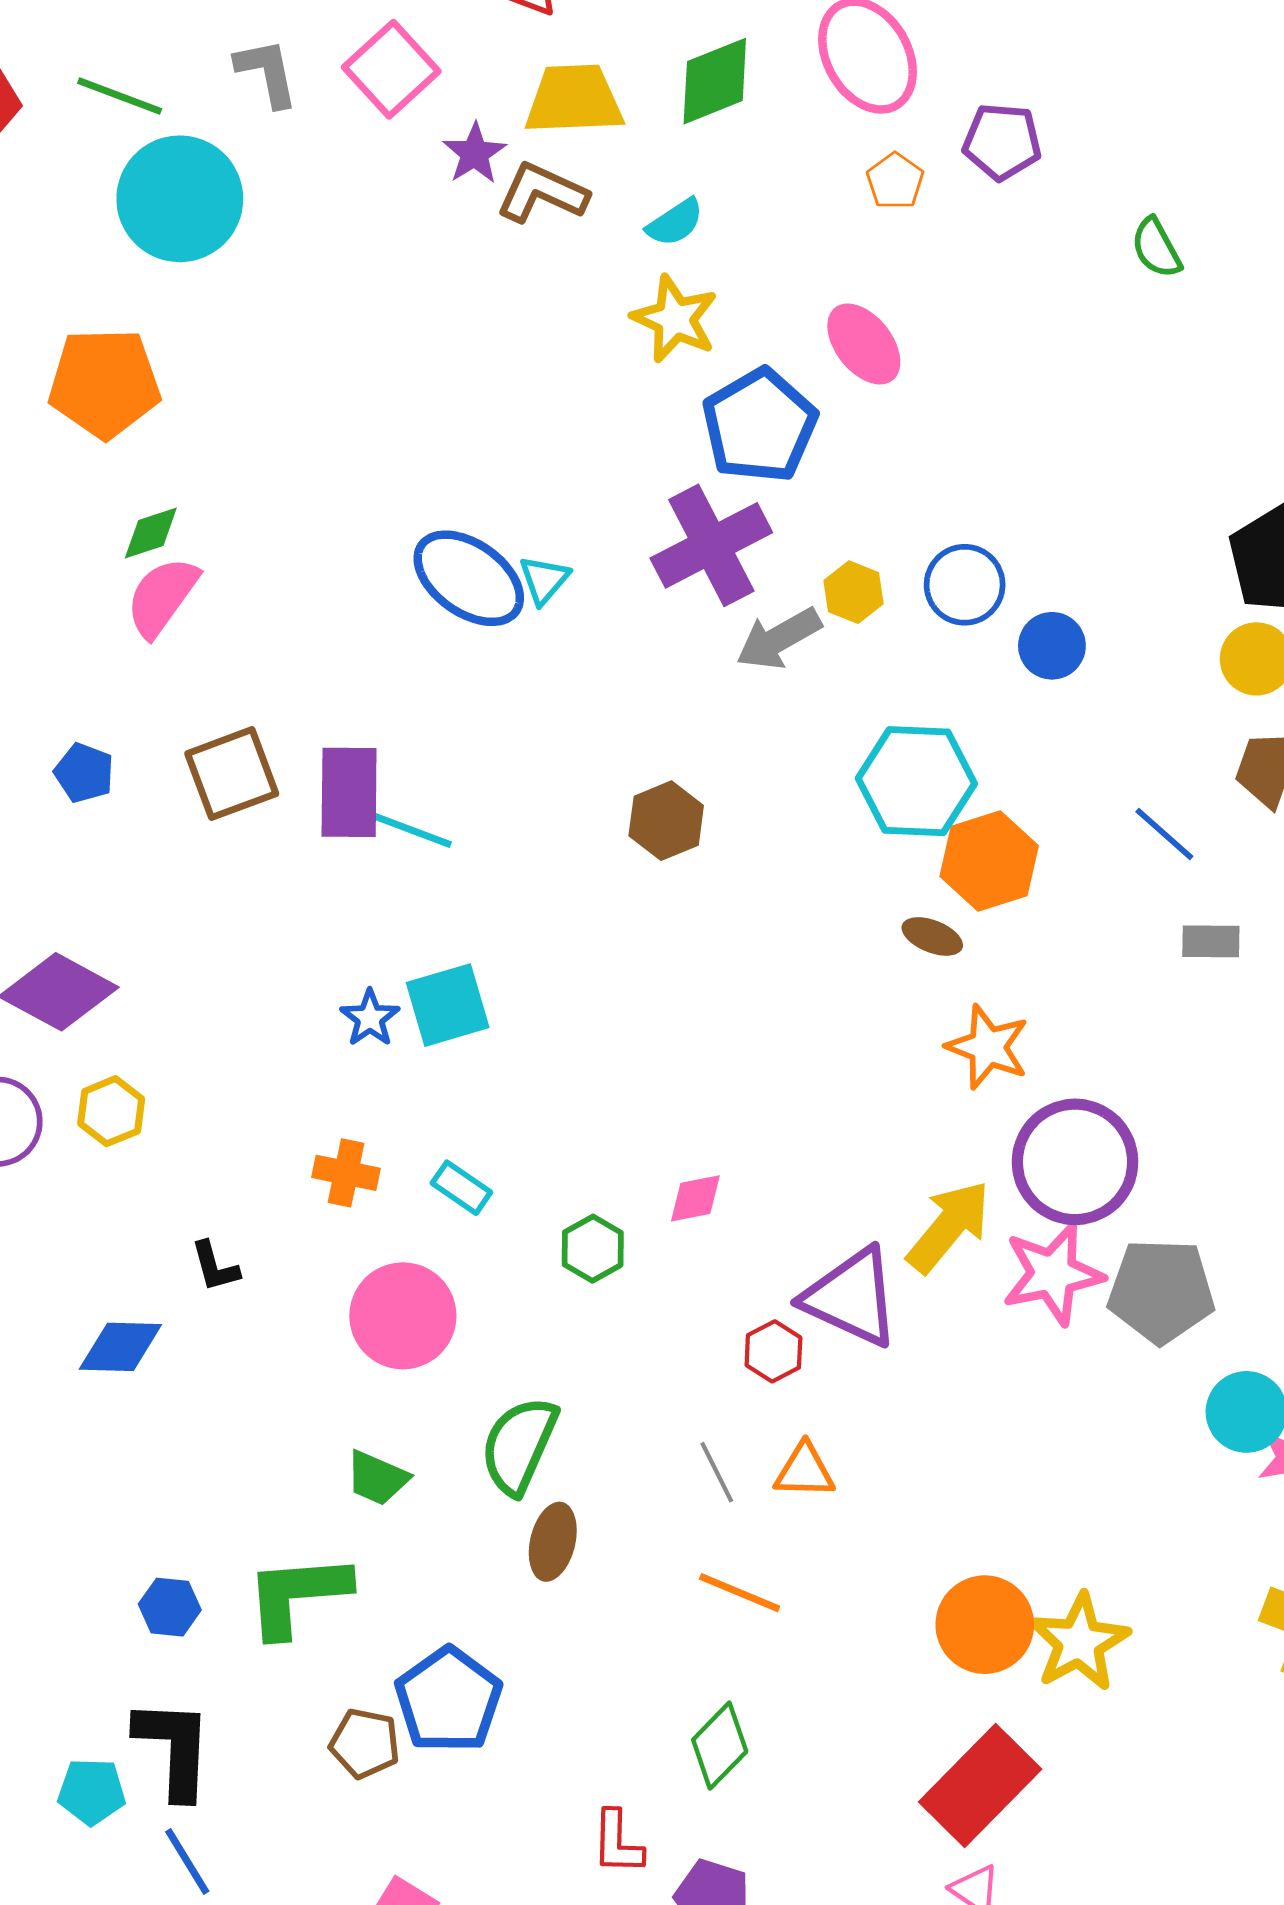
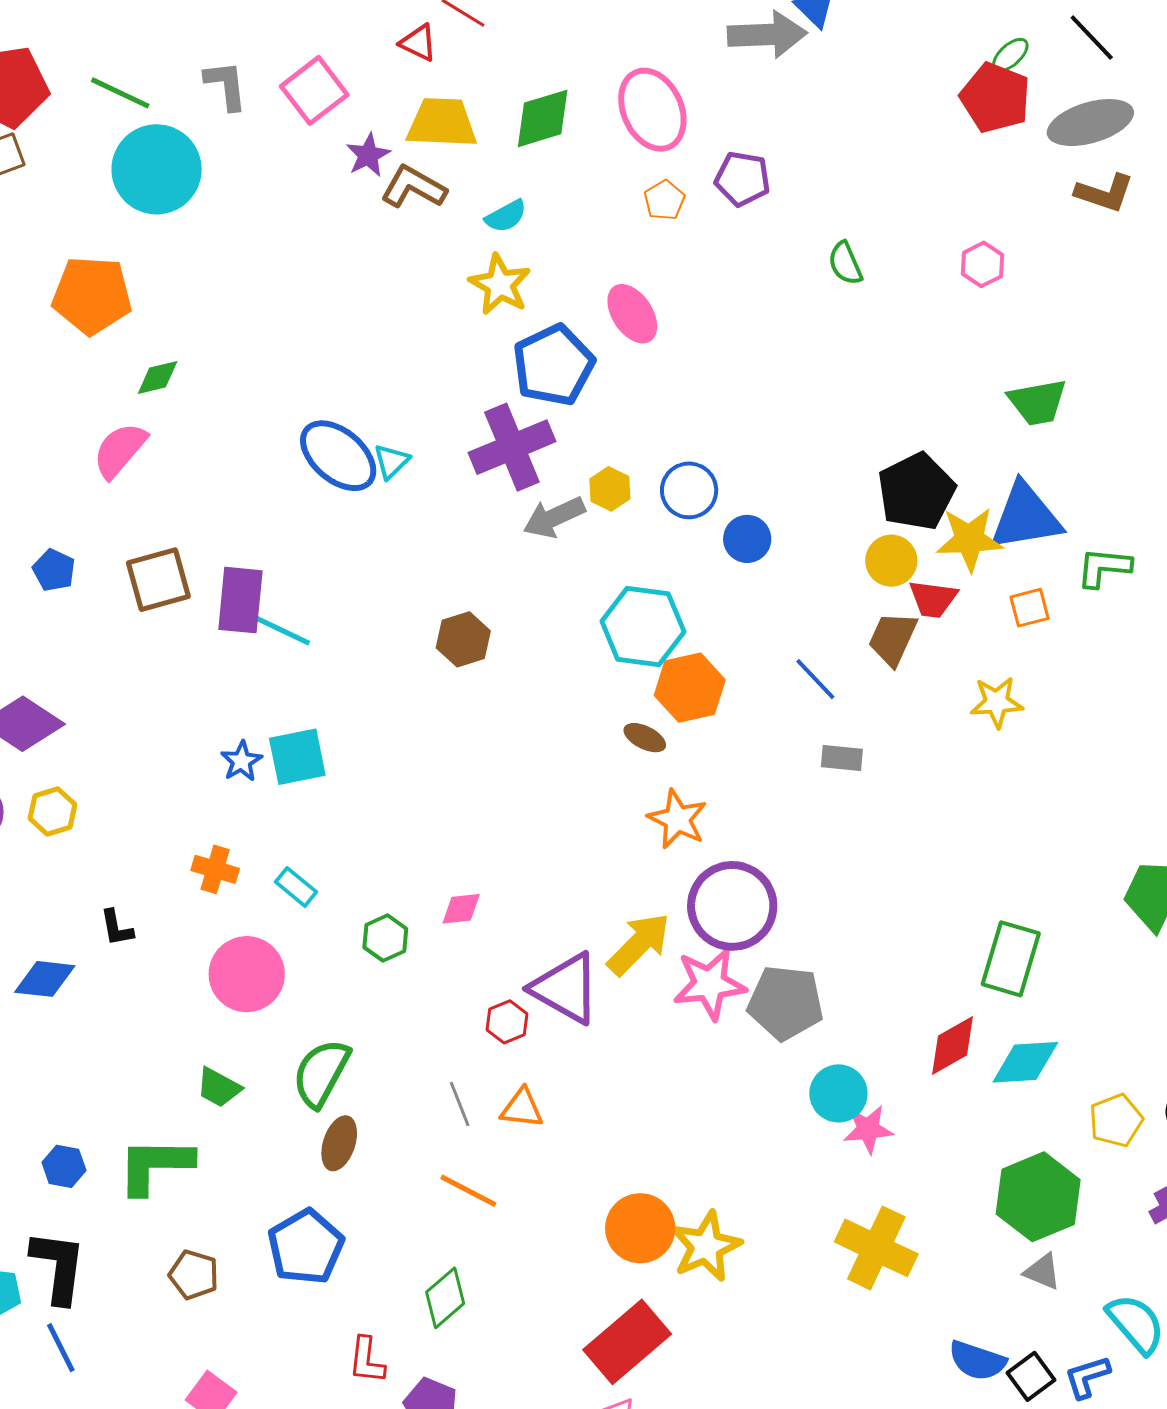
green diamond: (151, 533) -> (158, 377), moved
blue pentagon: (449, 1700) -> (306, 1247), moved

